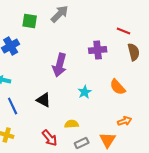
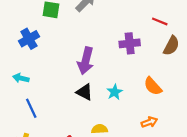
brown semicircle: (134, 52) -> (171, 46), turned 42
black triangle: (44, 100) -> (84, 92), moved
orange arrow: (125, 121) -> (149, 122), moved

